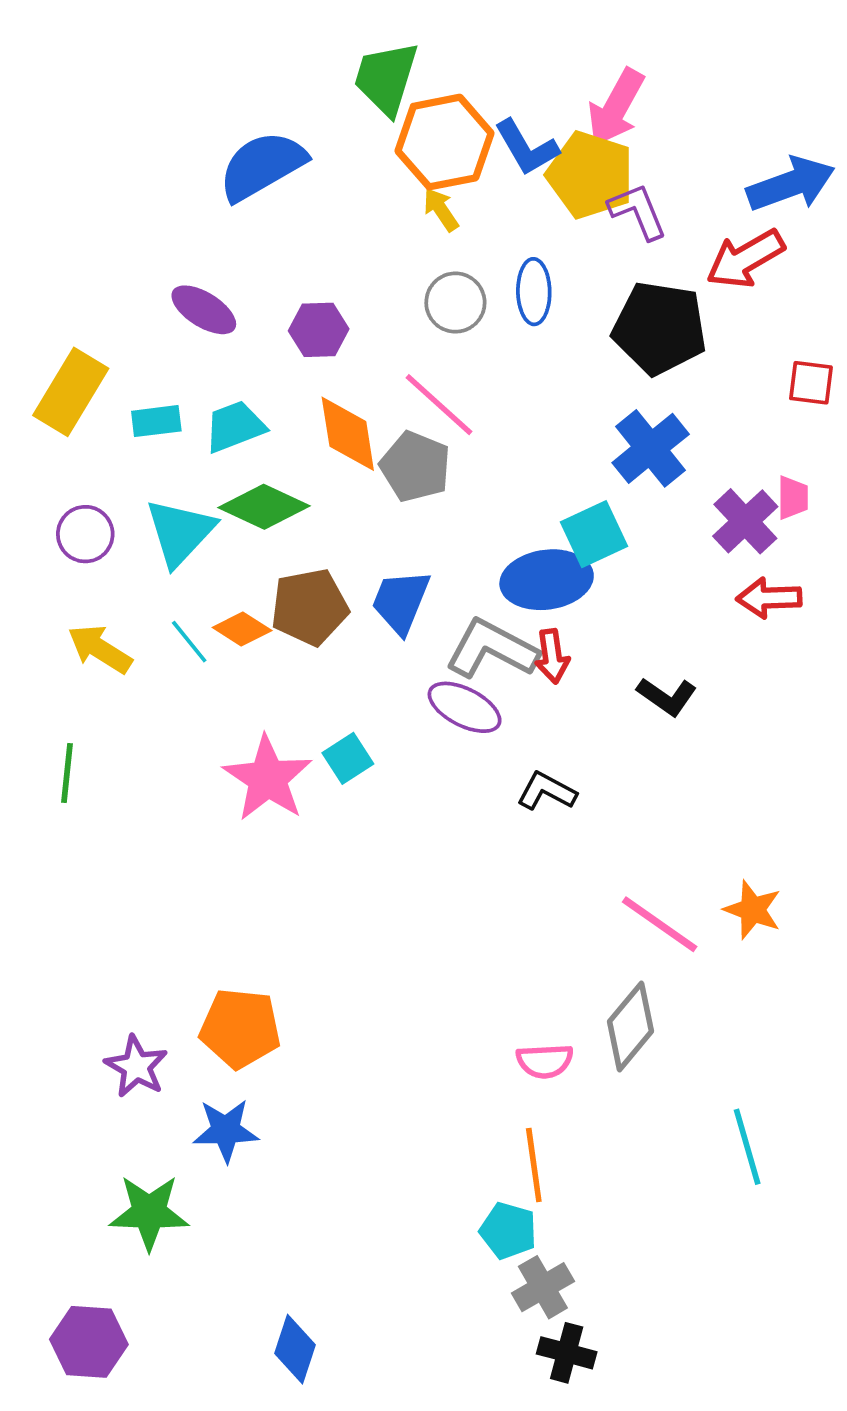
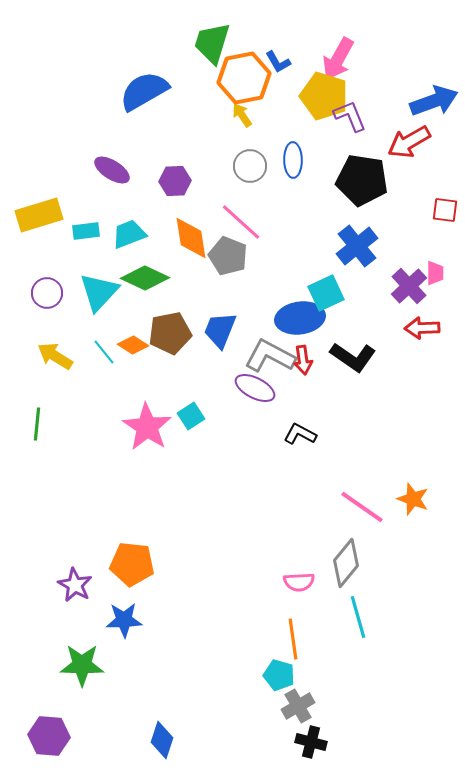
blue L-shape: (527, 148) -> (278, 62), moved, size x0.7
yellow rectangle: (71, 392) -> (39, 215), turned 42
black L-shape: (667, 696) -> (353, 357), moved, size x1.4
cyan line: (747, 1147) -> (358, 617), moved

